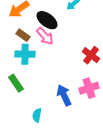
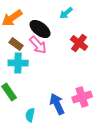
red cross: (91, 55) -> (79, 43), moved
cyan semicircle: (37, 115) -> (30, 115), moved

